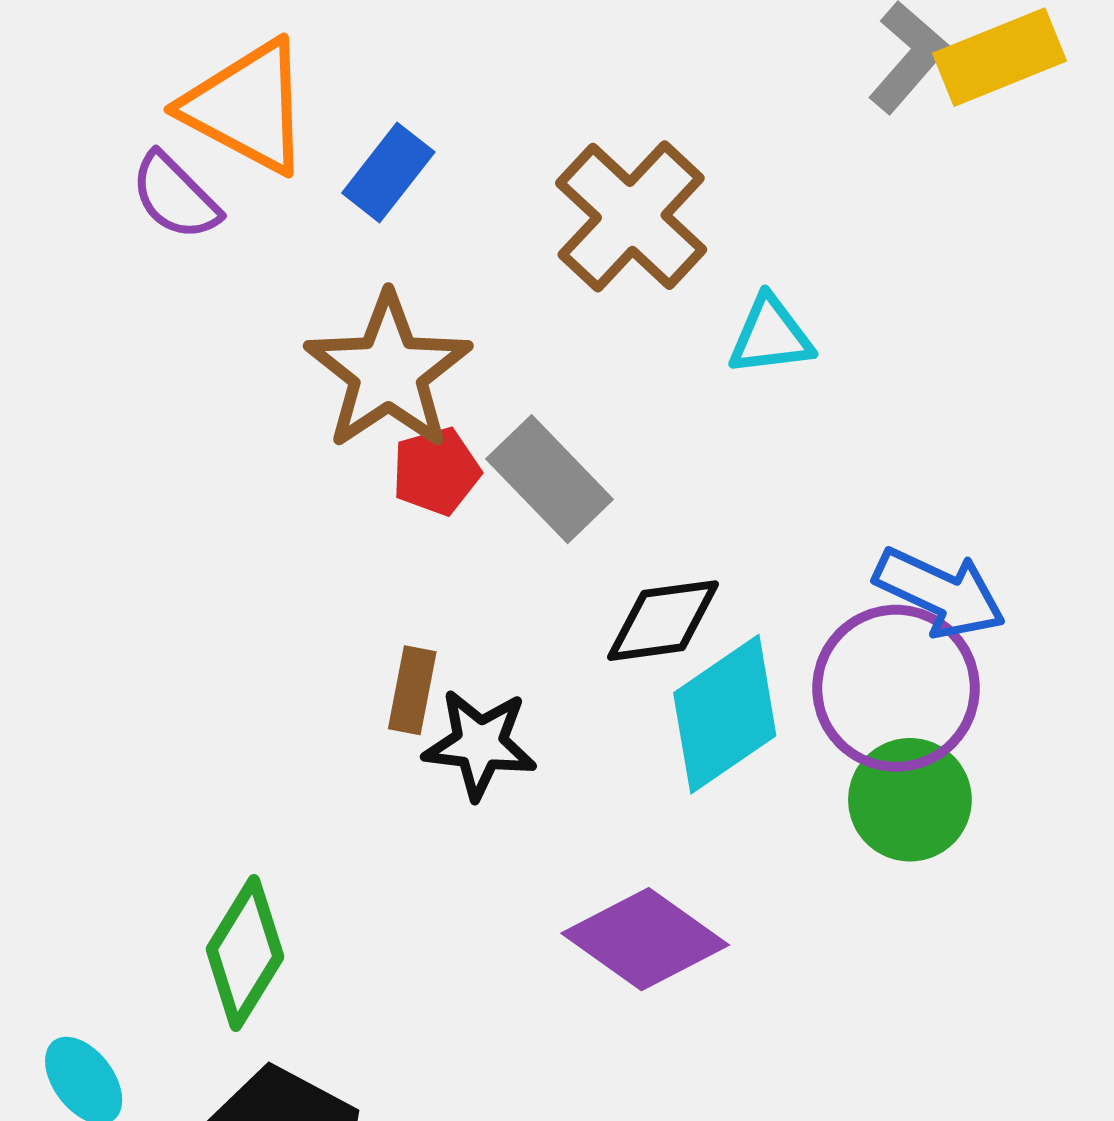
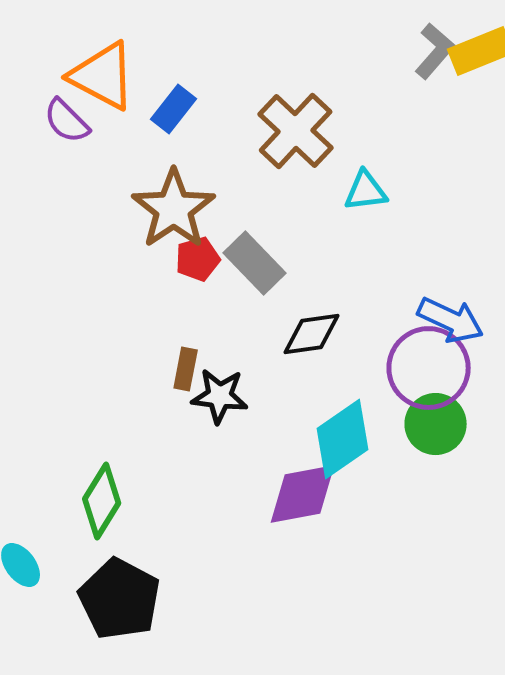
cyan diamond: (725, 714) -> (343, 439), moved
purple diamond: (645, 939) -> (303, 494), turned -46

